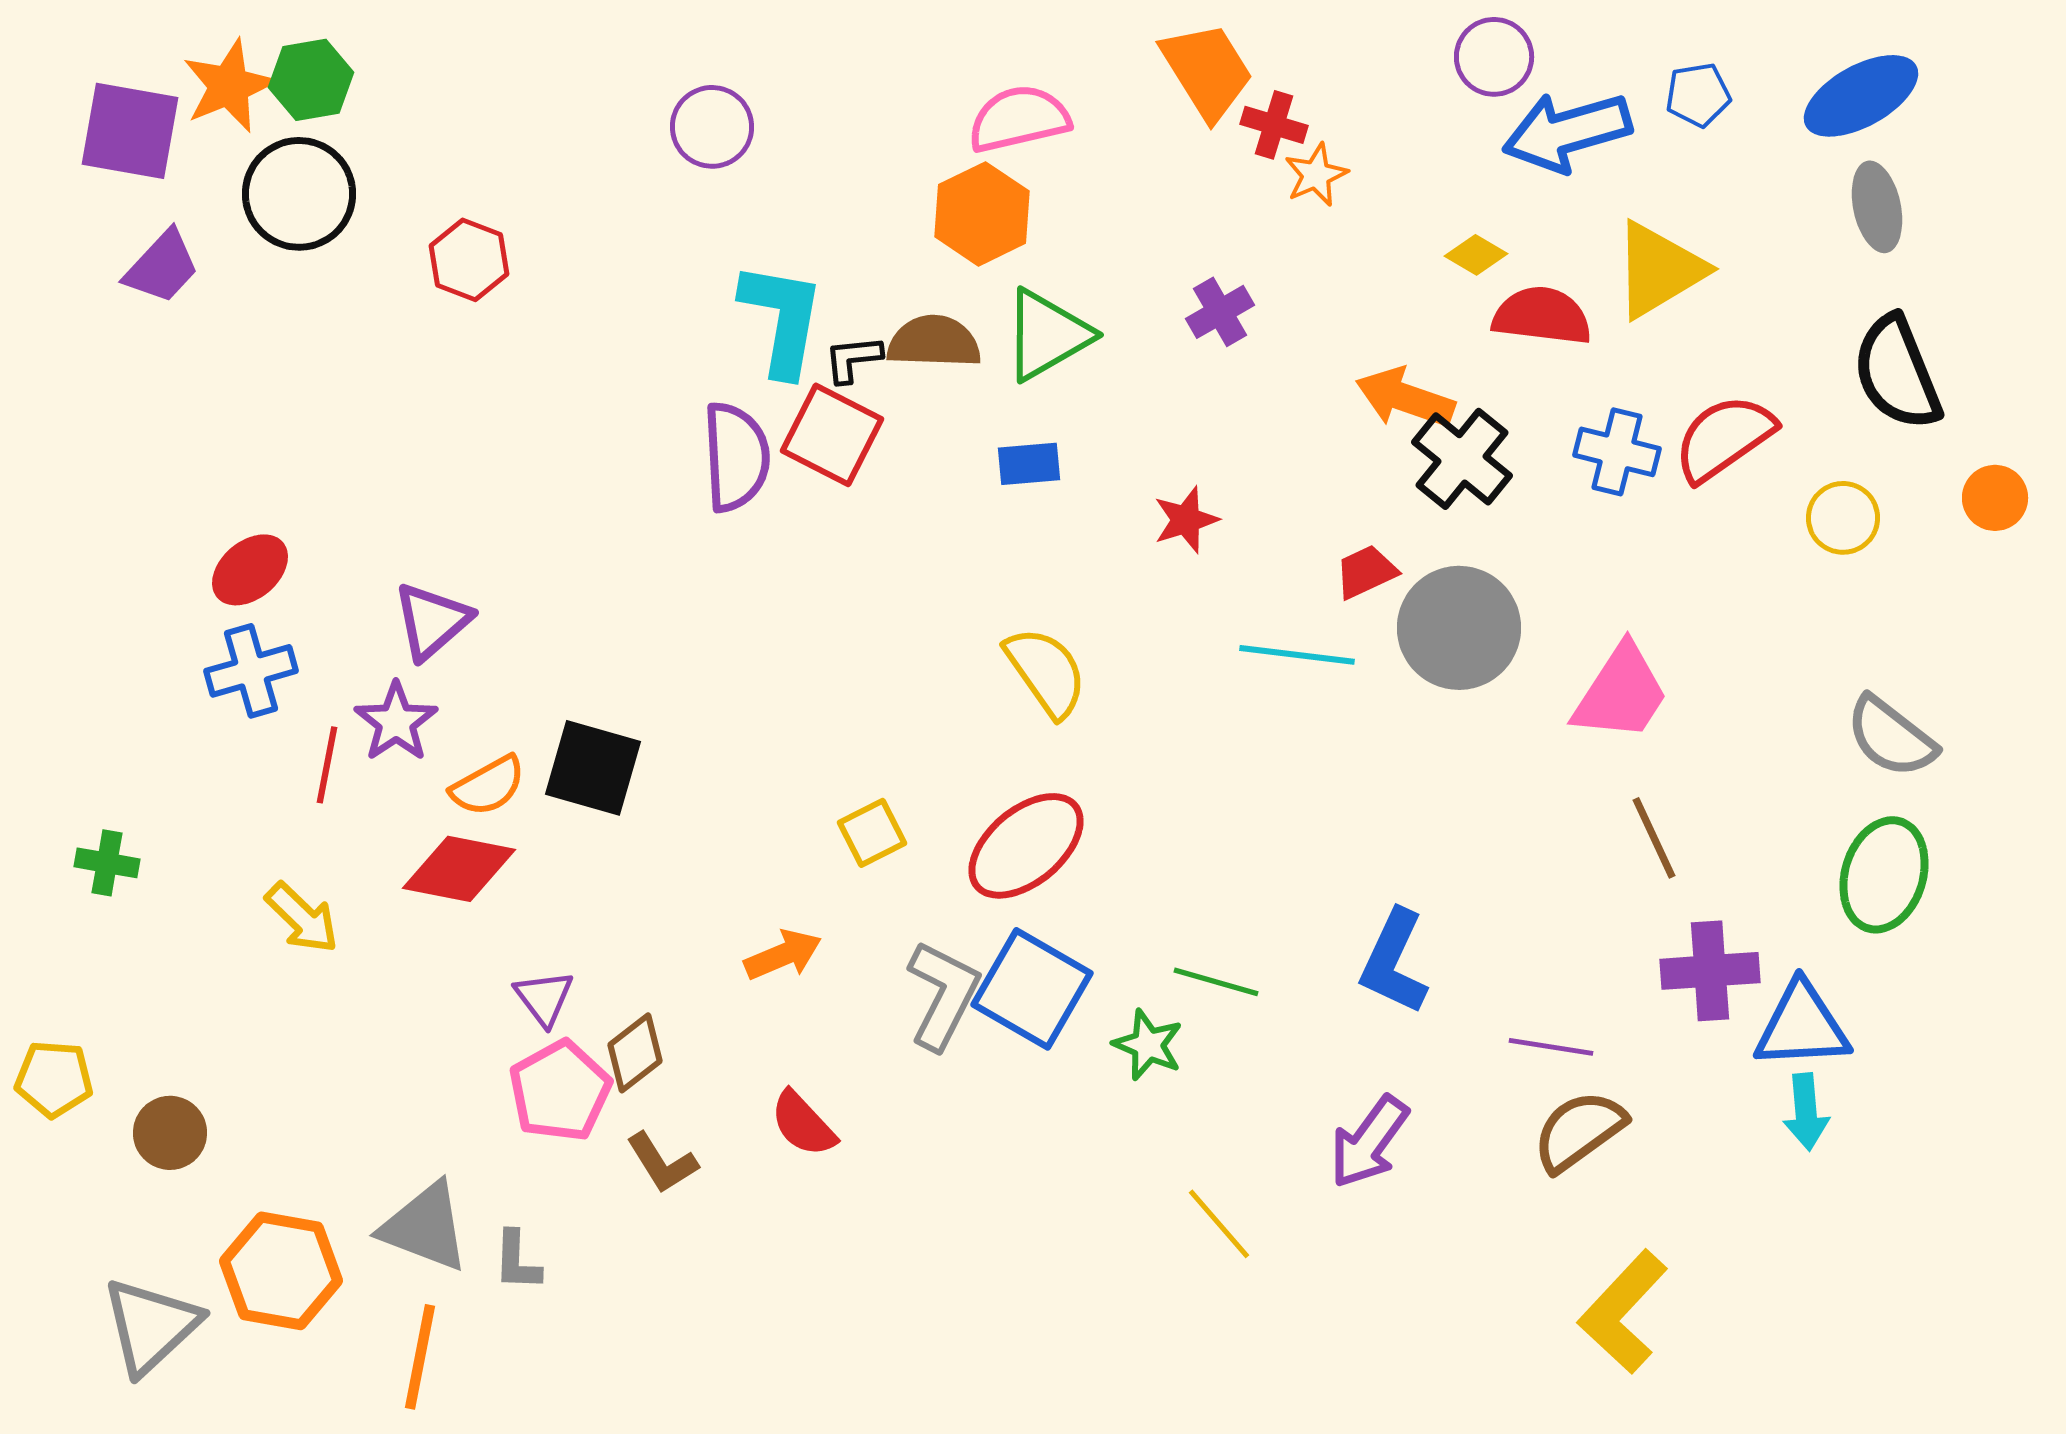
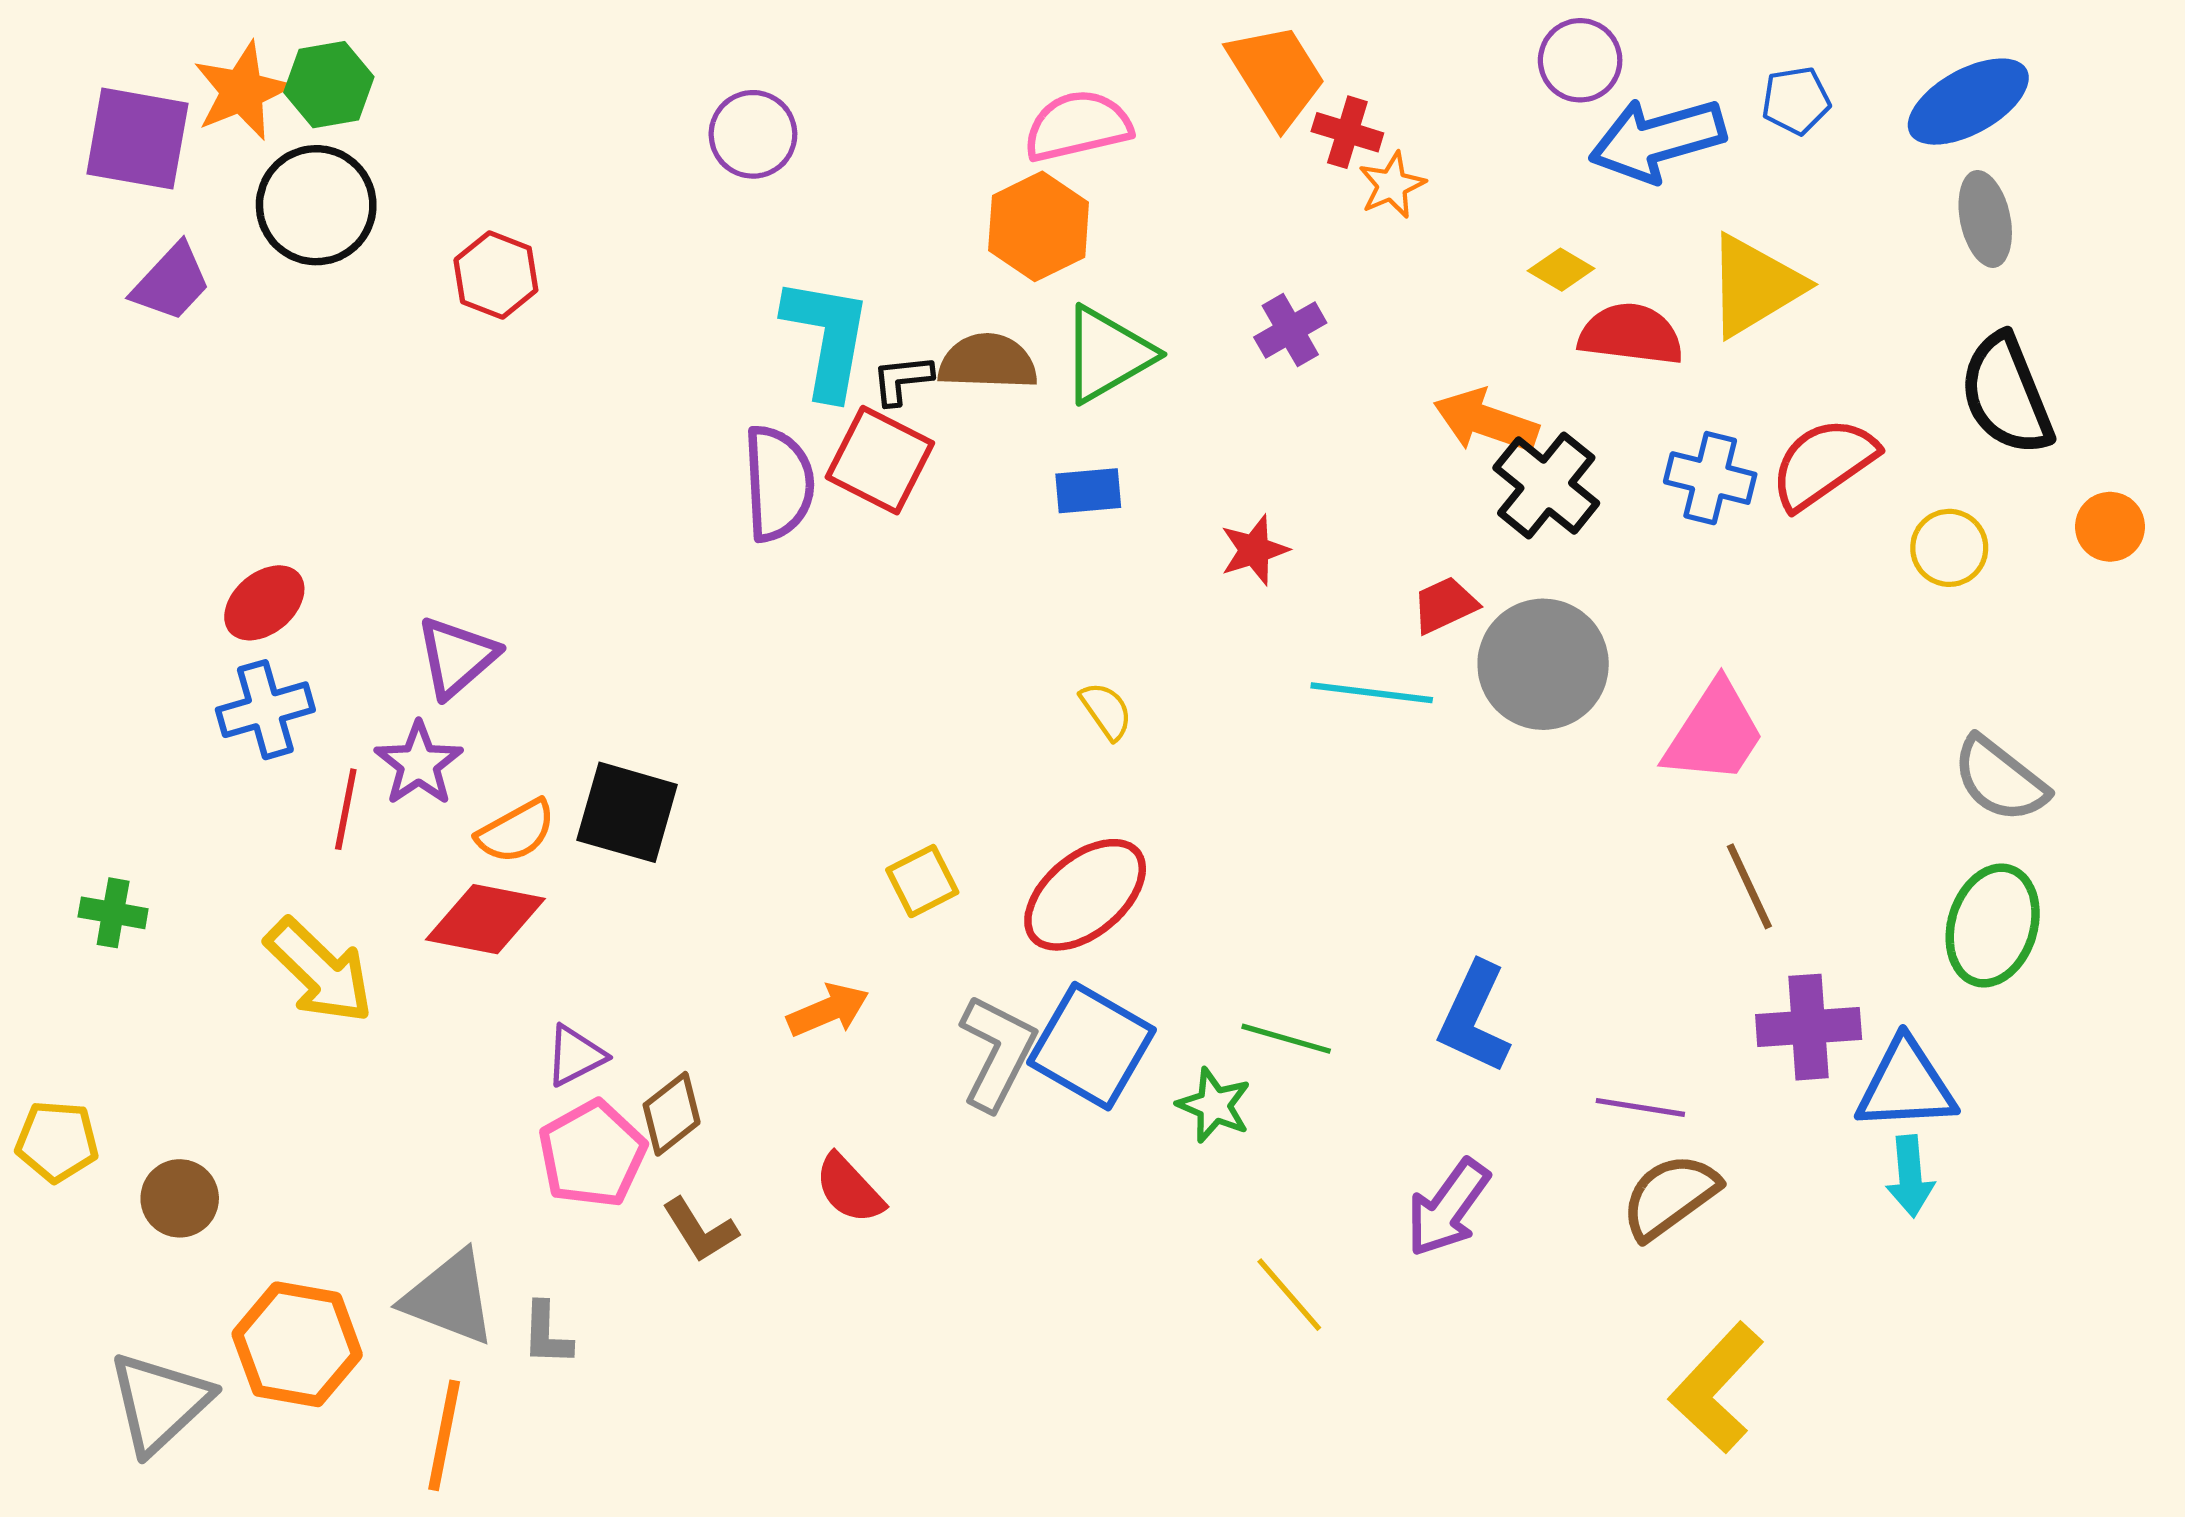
yellow semicircle: (1046, 672) -> (1106, 711), size x0.6
yellow arrow: (302, 918) -> (319, 971), size x1.4
purple triangle: (544, 998) -> (575, 1056), turned 40

